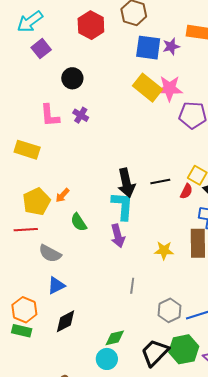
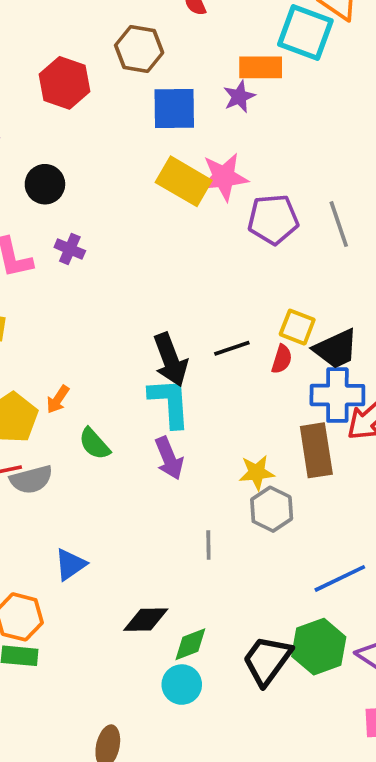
purple star: (171, 46) -> (239, 97), moved
gray semicircle: (50, 253) -> (31, 480), moved, turned -35
gray hexagon: (169, 310) -> (272, 509), moved
black diamond: (66, 321) -> (146, 620), moved, turned 35

